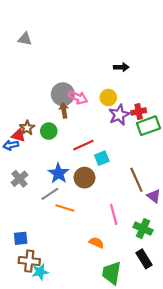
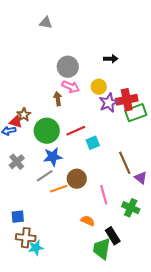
gray triangle: (25, 39) -> (46, 23), moved
gray circle: (63, 94) -> (68, 67), moved
red cross: (139, 112) -> (127, 100), size x1.5
green circle: (49, 131) -> (47, 131), moved, size x1.6
blue star: (58, 173) -> (53, 157), turned 30
brown circle: (84, 178) -> (77, 179), moved
orange line: (65, 208) -> (59, 189), turned -36
black rectangle: (144, 259) -> (113, 236), moved

